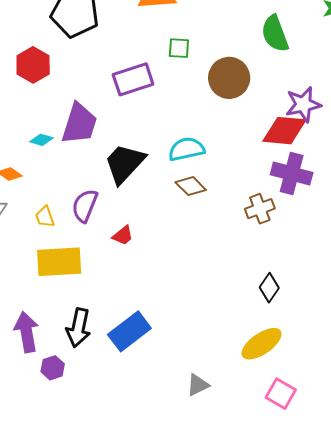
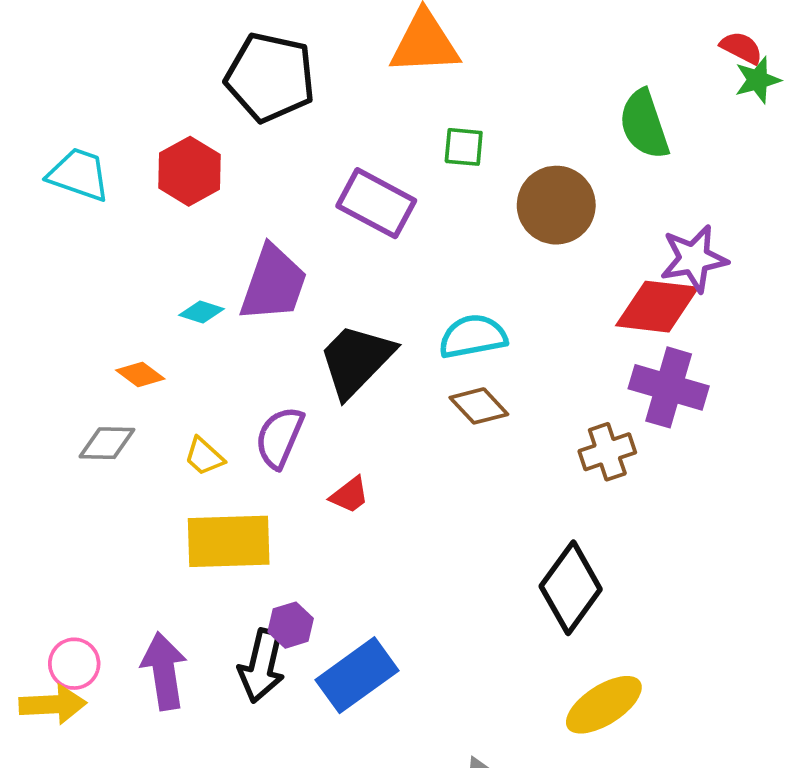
purple rectangle: (133, 79) -> (376, 203), turned 45
yellow trapezoid: (45, 217) -> (204, 456), turned -30
black diamond: (269, 288) -> (571, 588), moved, size x1.6
purple hexagon: (53, 368) -> (291, 625), moved

